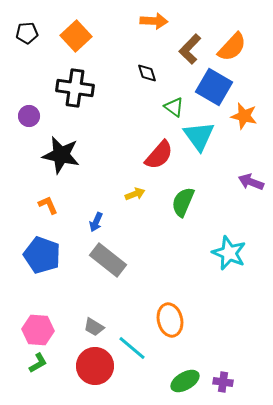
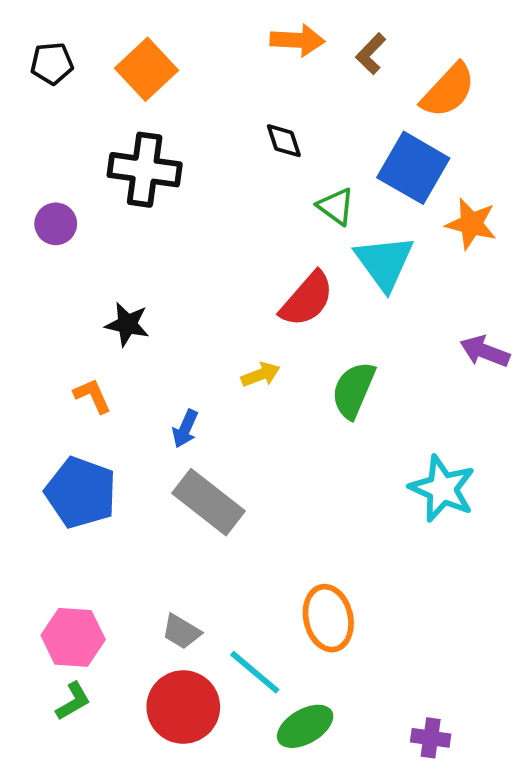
brown L-shape: (190, 49) -> (371, 54), moved, size x0.7
black star: (61, 155) -> (127, 324), moved, size x0.6
green ellipse: (185, 381) -> (305, 726), moved

